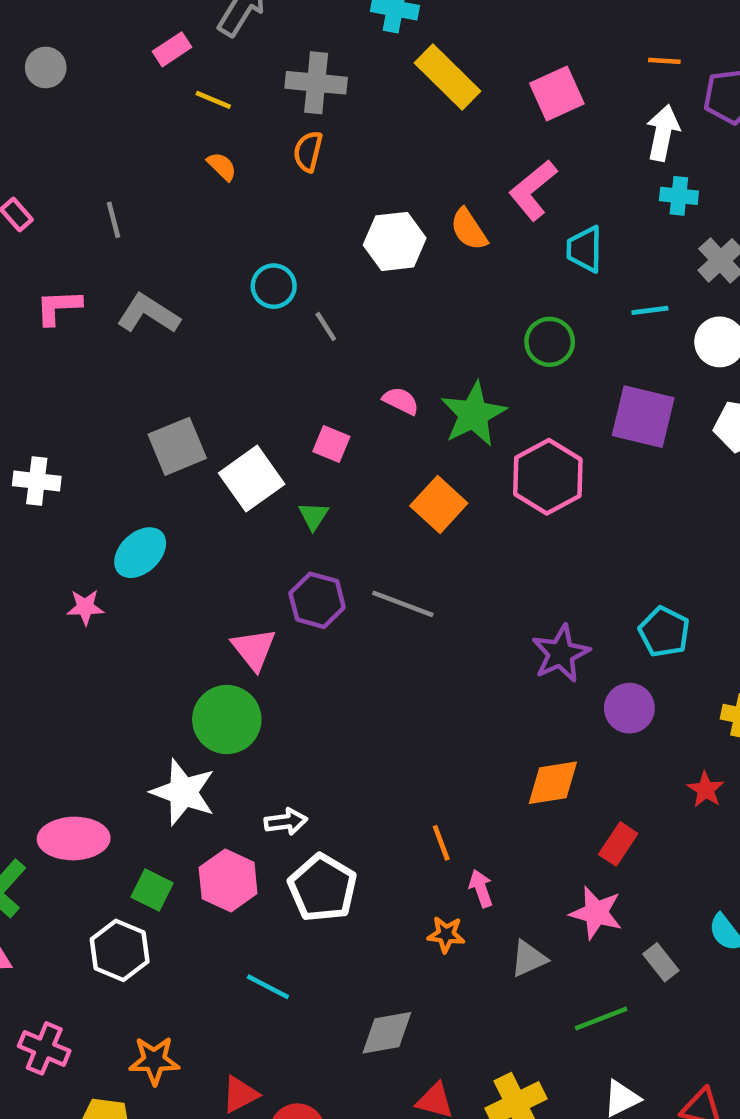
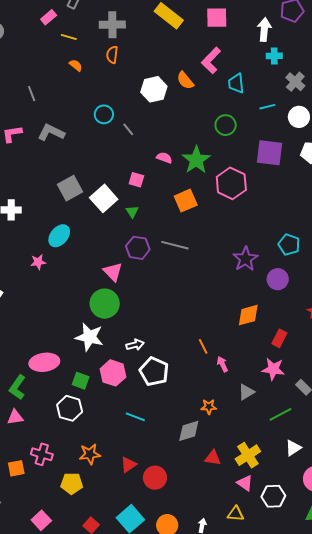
pink square: (557, 94) -> (217, 18), turned 30
orange square: (439, 505) -> (186, 201), turned 30
orange star: (446, 934) -> (209, 407), moved

